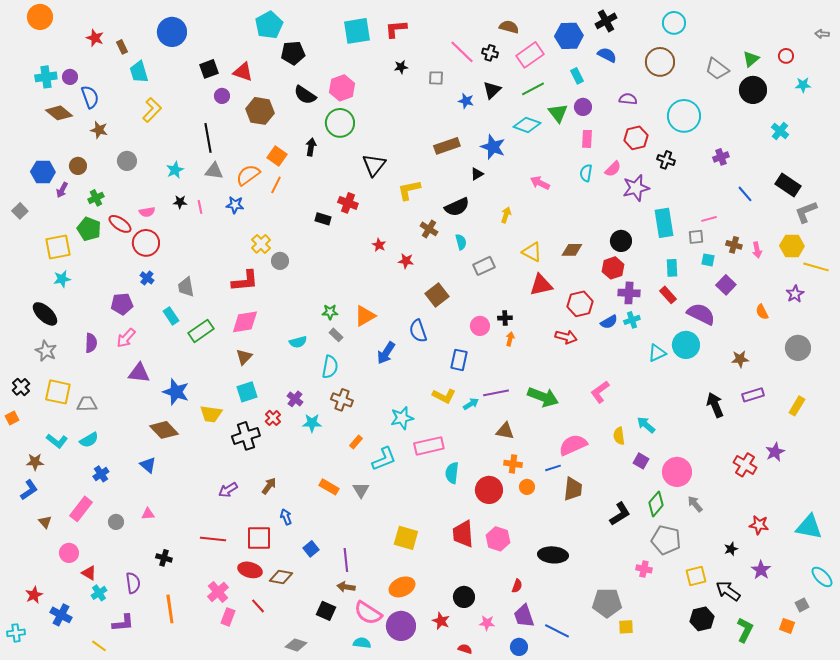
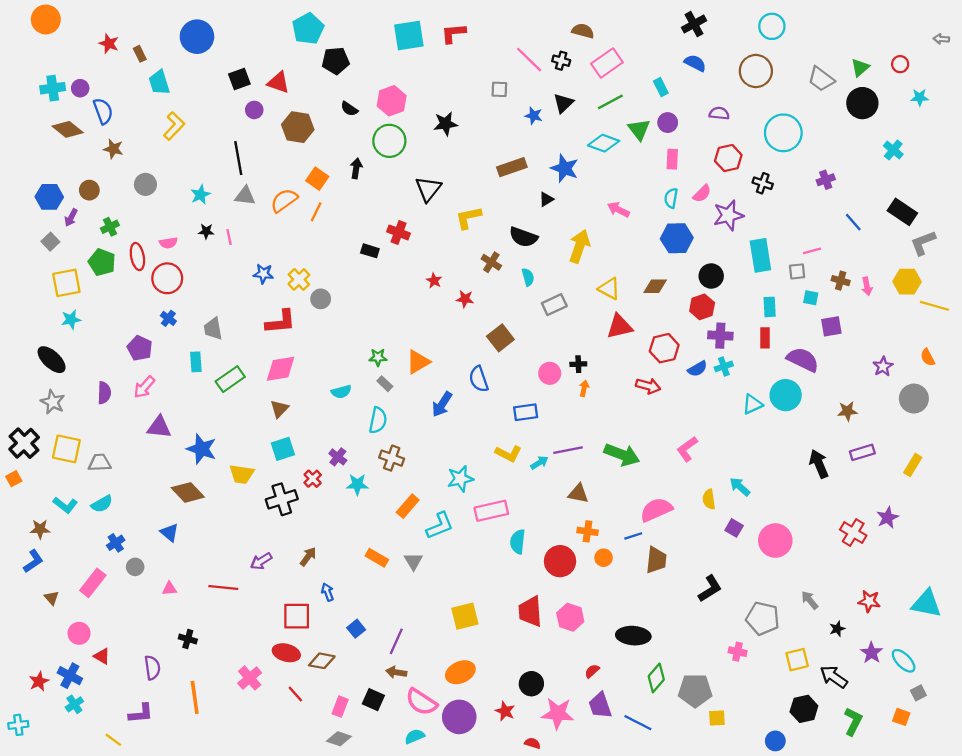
blue hexagon: (569, 36) -> (677, 238), moved
black star: (401, 67) -> (445, 124), moved, size x1.5
black semicircle: (305, 95) -> (349, 109), size x0.7
blue star: (235, 205) -> (263, 274), moved
black semicircle: (457, 207) -> (523, 237), turned 45
gray square: (20, 211) -> (50, 242), moved
yellow arrow: (506, 215) -> (579, 246), size x1.8
red ellipse: (120, 224) -> (137, 257), turned 45
purple square: (726, 285) -> (831, 326), turned 36
purple star: (795, 294) -> (883, 366), moved
red rectangle: (668, 295) -> (765, 338), turned 42
purple pentagon: (122, 304) -> (140, 348), turned 30
orange semicircle: (762, 312) -> (928, 357), moved
cyan rectangle: (171, 316) -> (196, 362), turned 30
blue rectangle: (459, 360) -> (526, 412), turned 70
black cross: (21, 387) -> (24, 443), size x1.5
orange rectangle: (356, 442) -> (408, 506), size x1.5
green diamond: (656, 504) -> (656, 678), moved
gray arrow: (695, 504) -> (810, 600), moved
gray circle: (116, 522) -> (135, 567), moved
yellow square: (406, 538) -> (465, 616), turned -30
red line: (213, 539) -> (223, 587), moved
purple line: (346, 560) -> (396, 641), turned 30
cyan ellipse: (822, 577) -> (904, 661), moved
red semicircle: (517, 586) -> (592, 671), turned -152
cyan cross: (99, 593) -> (74, 704), moved
blue cross: (61, 615) -> (70, 676), moved
pink rectangle: (228, 617) -> (340, 707), moved
pink star: (487, 623) -> (558, 713), size x1.8
cyan semicircle: (362, 643) -> (415, 736), turned -30
blue circle: (519, 647) -> (775, 741), moved

